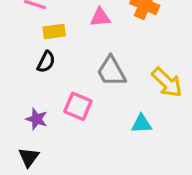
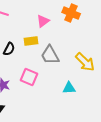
pink triangle: (100, 17) -> (43, 21), turned -32
yellow rectangle: (54, 32) -> (31, 41), moved

